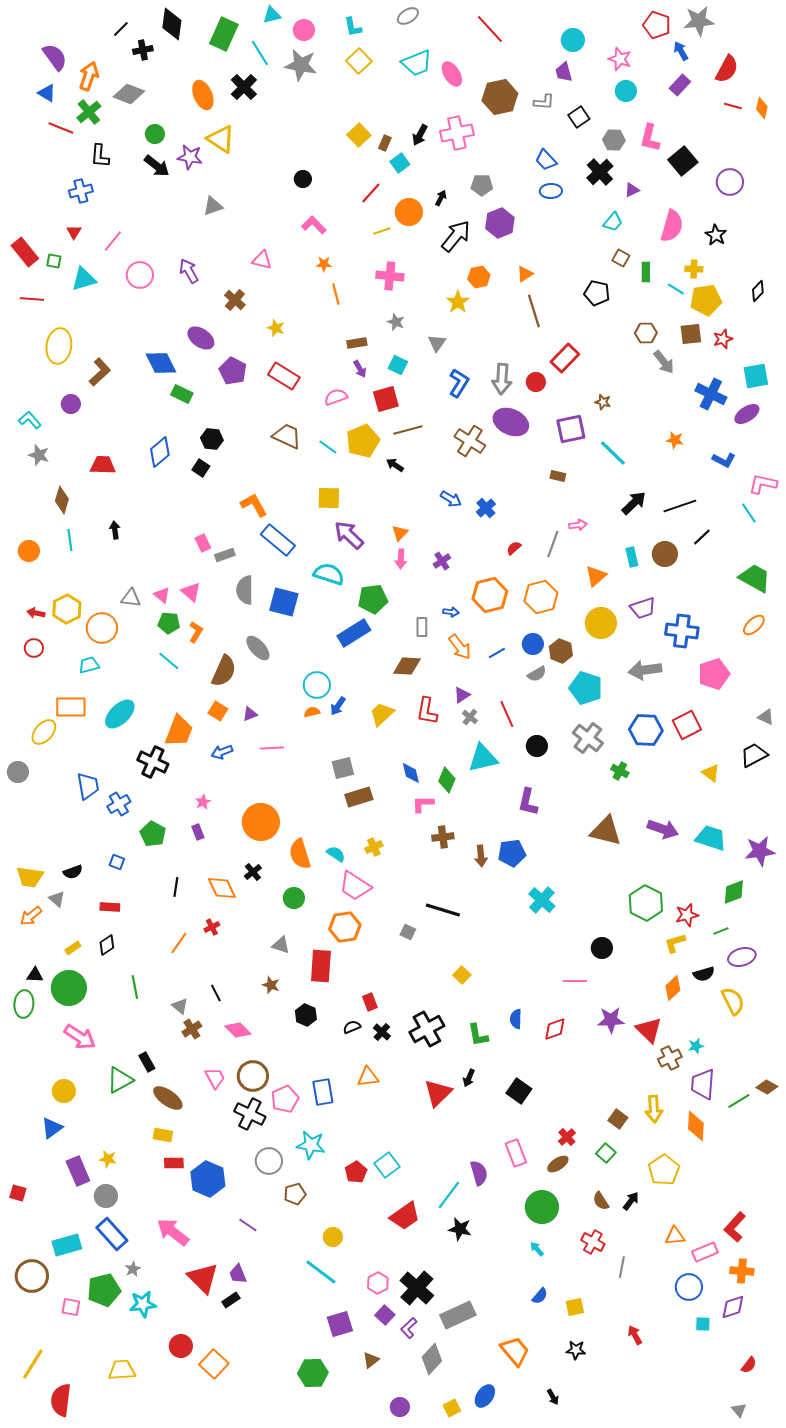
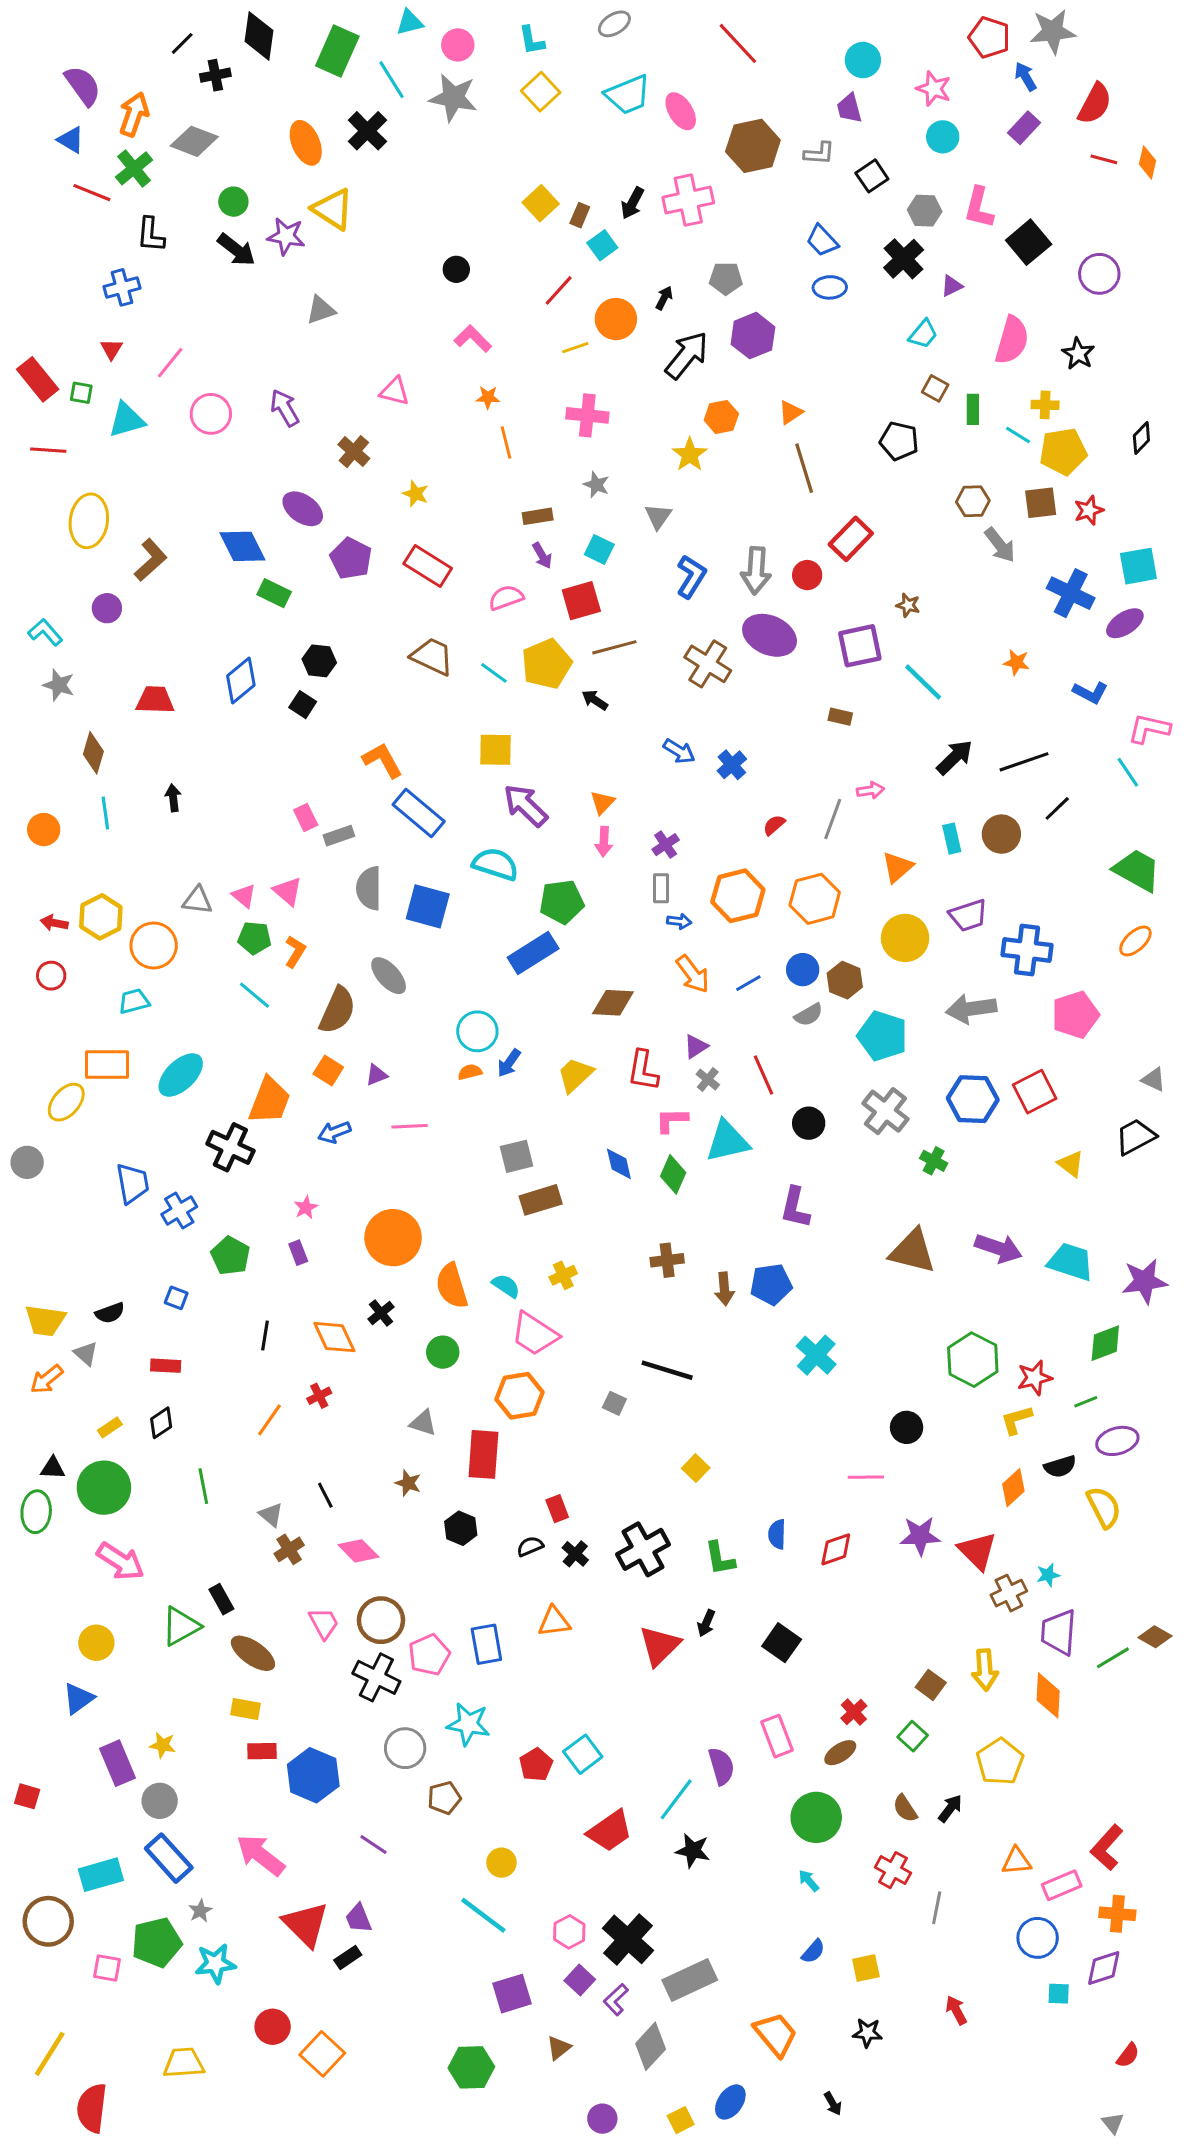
gray rectangle: (422, 627) -> (661, 888), moved
pink L-shape: (423, 804) -> (672, 1120), moved

